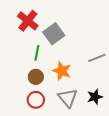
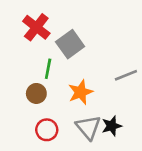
orange star: (62, 71) -> (80, 92), turned 30
brown circle: (36, 77) -> (36, 93), moved
black star: (95, 97) -> (112, 126), moved

